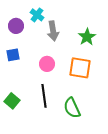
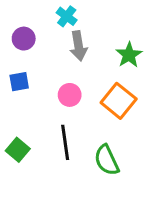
cyan cross: (37, 15) -> (67, 16), moved
orange square: (80, 68) -> (119, 101), turned 30

